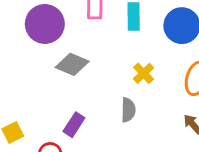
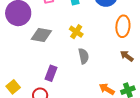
yellow cross: (144, 73) -> (76, 32), moved

